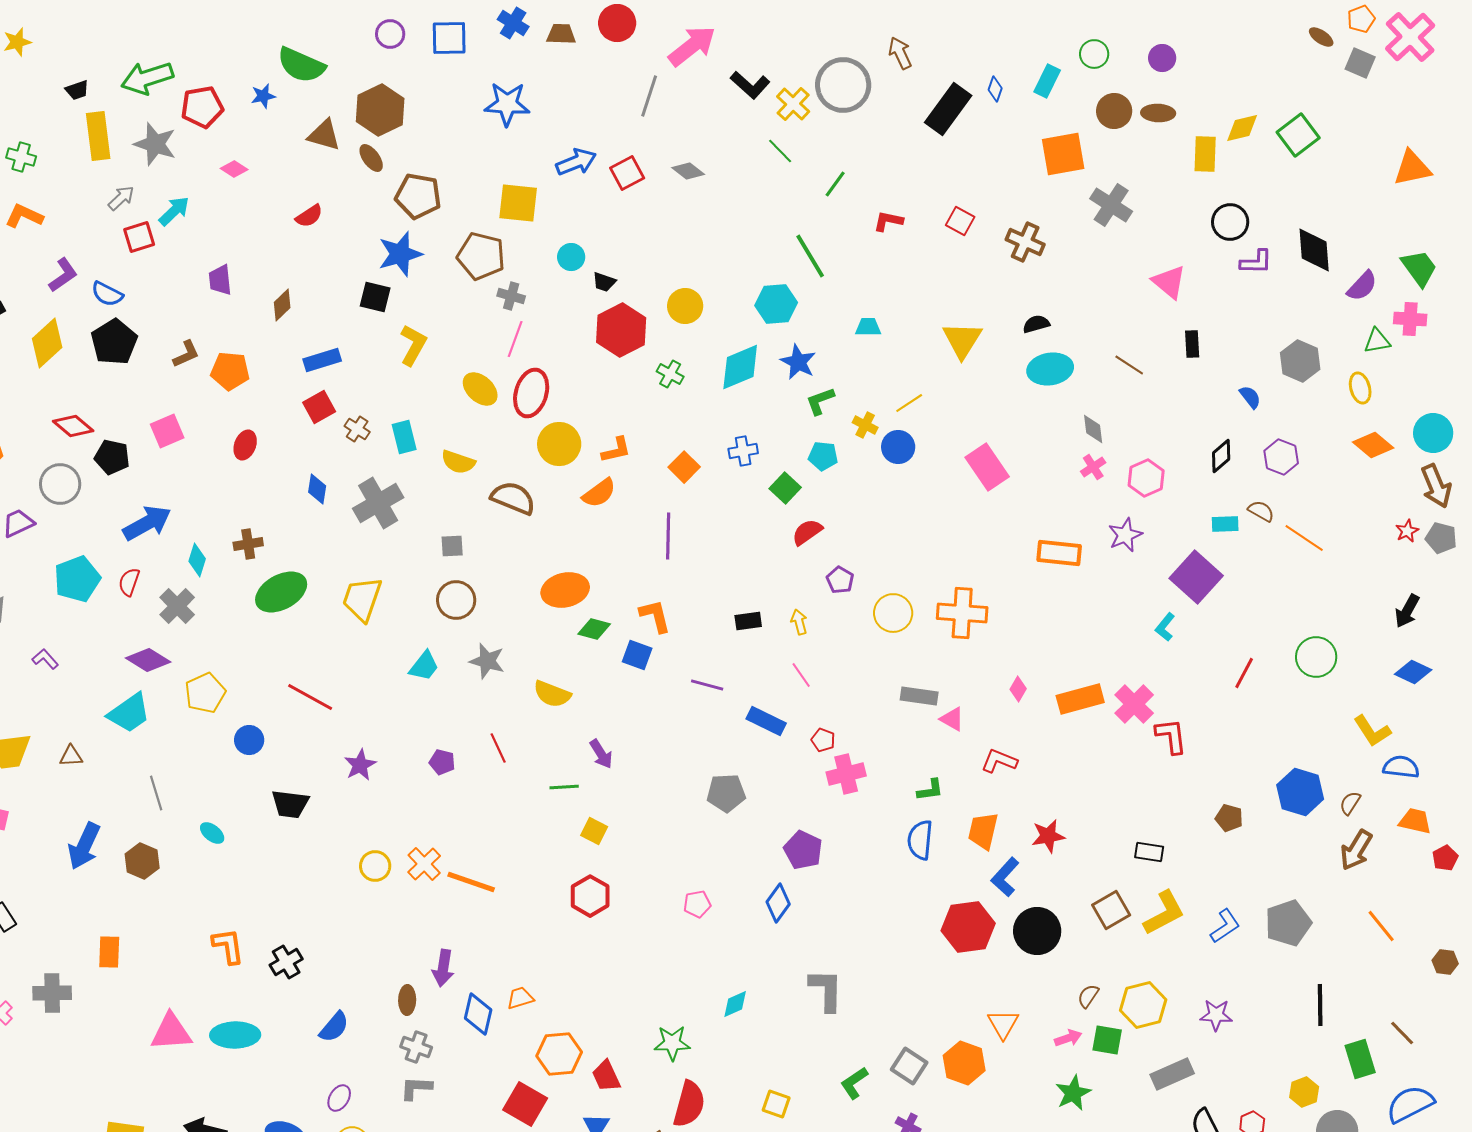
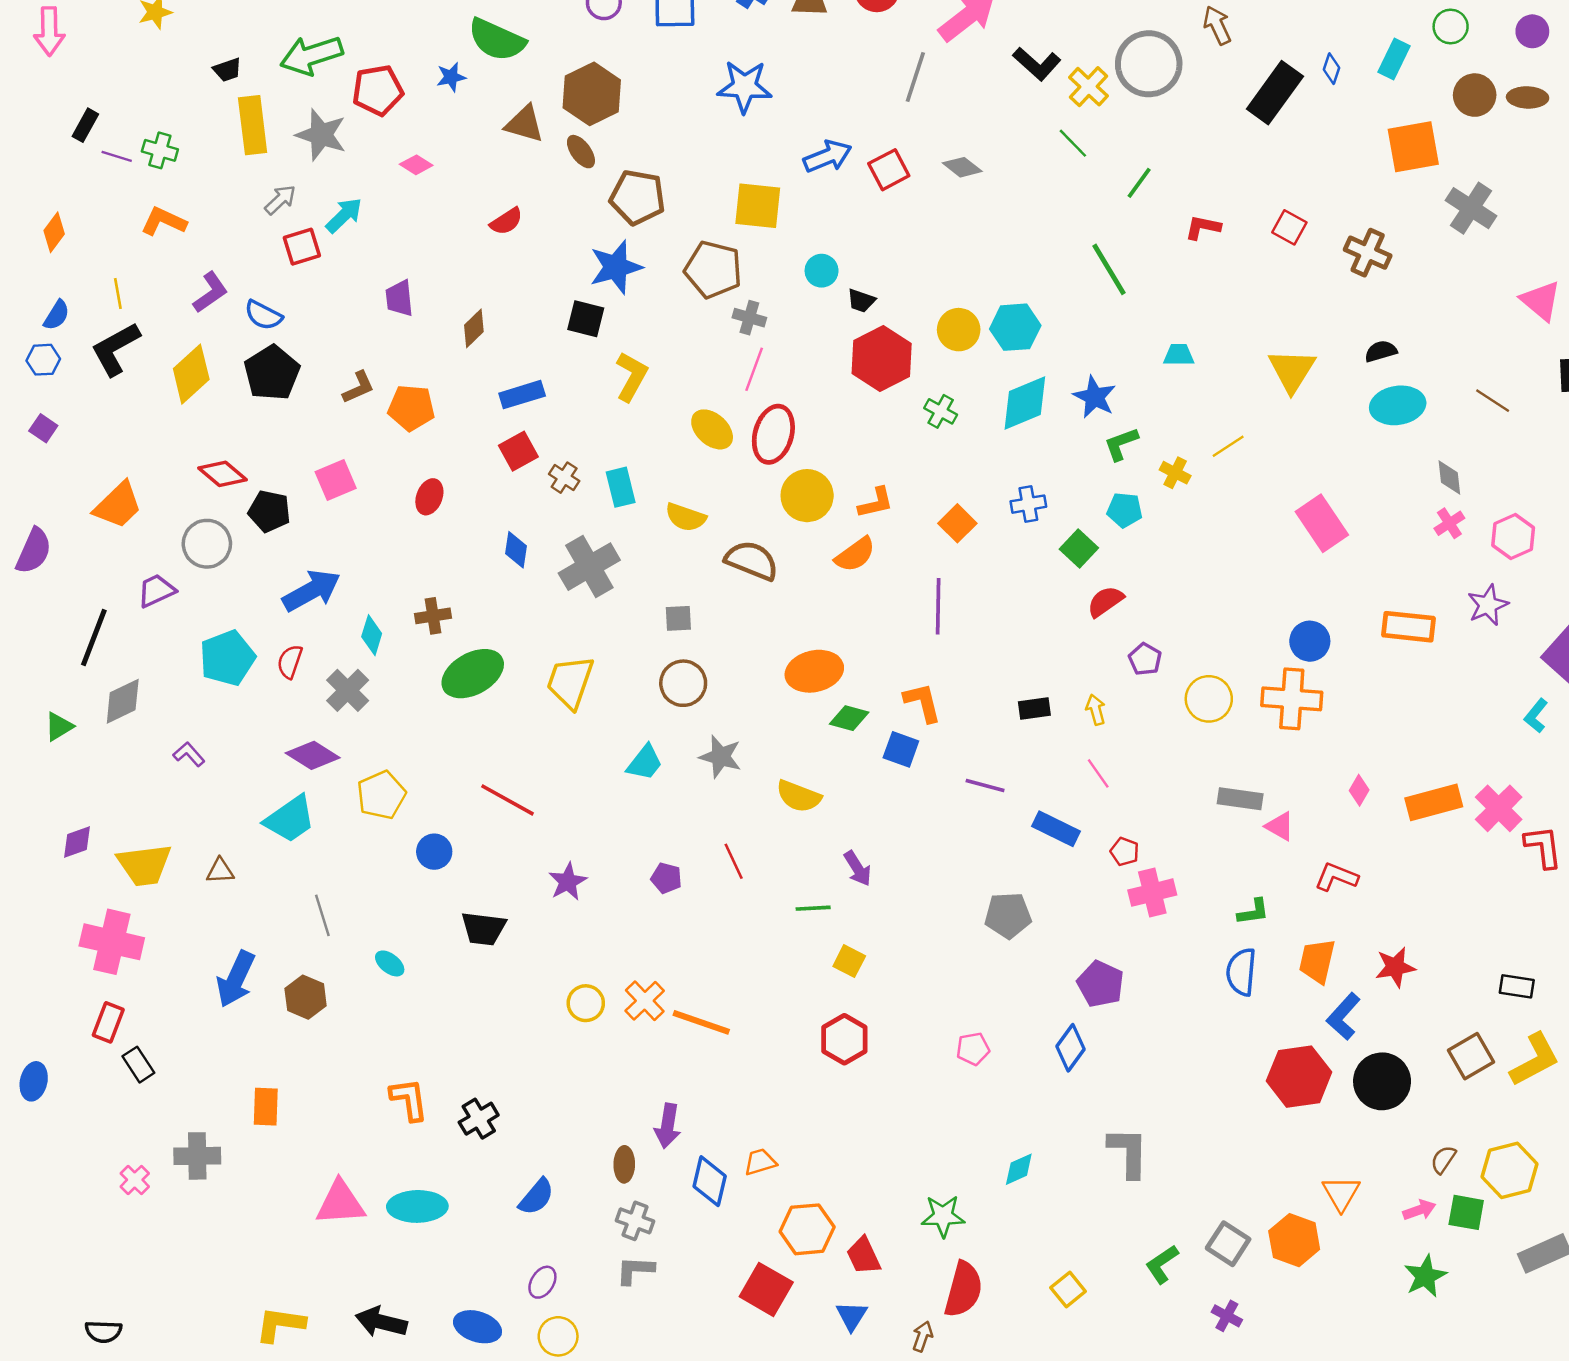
cyan hexagon: (776, 304) -> (1015, 327), moved
blue circle: (898, 447) -> (1310, 641), moved
yellow square: (776, 1104) -> (1068, 1289), turned 32

